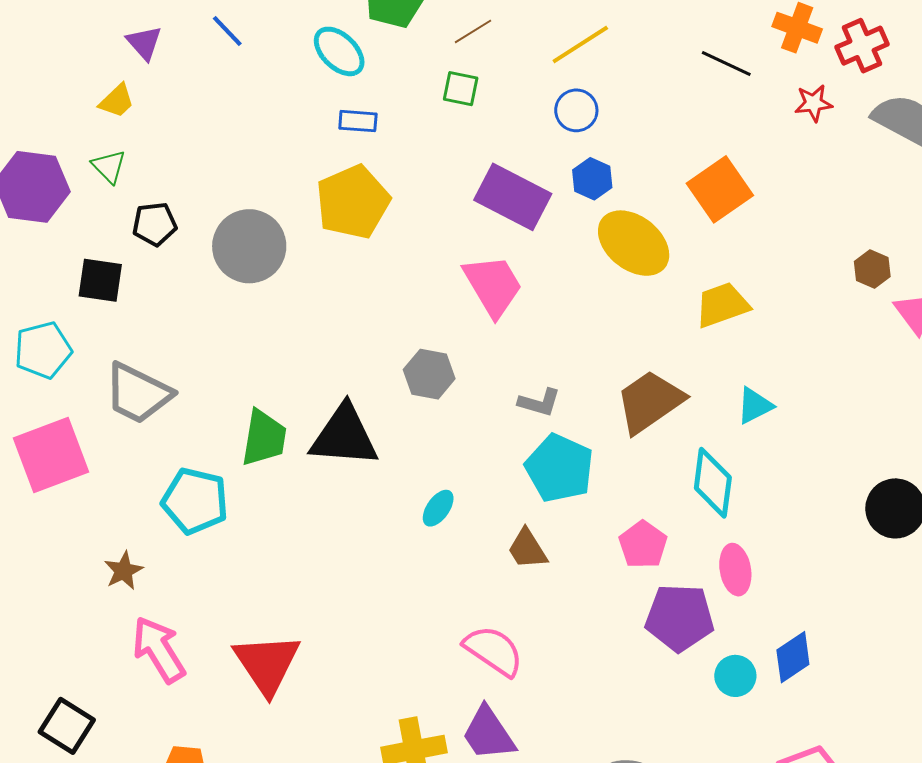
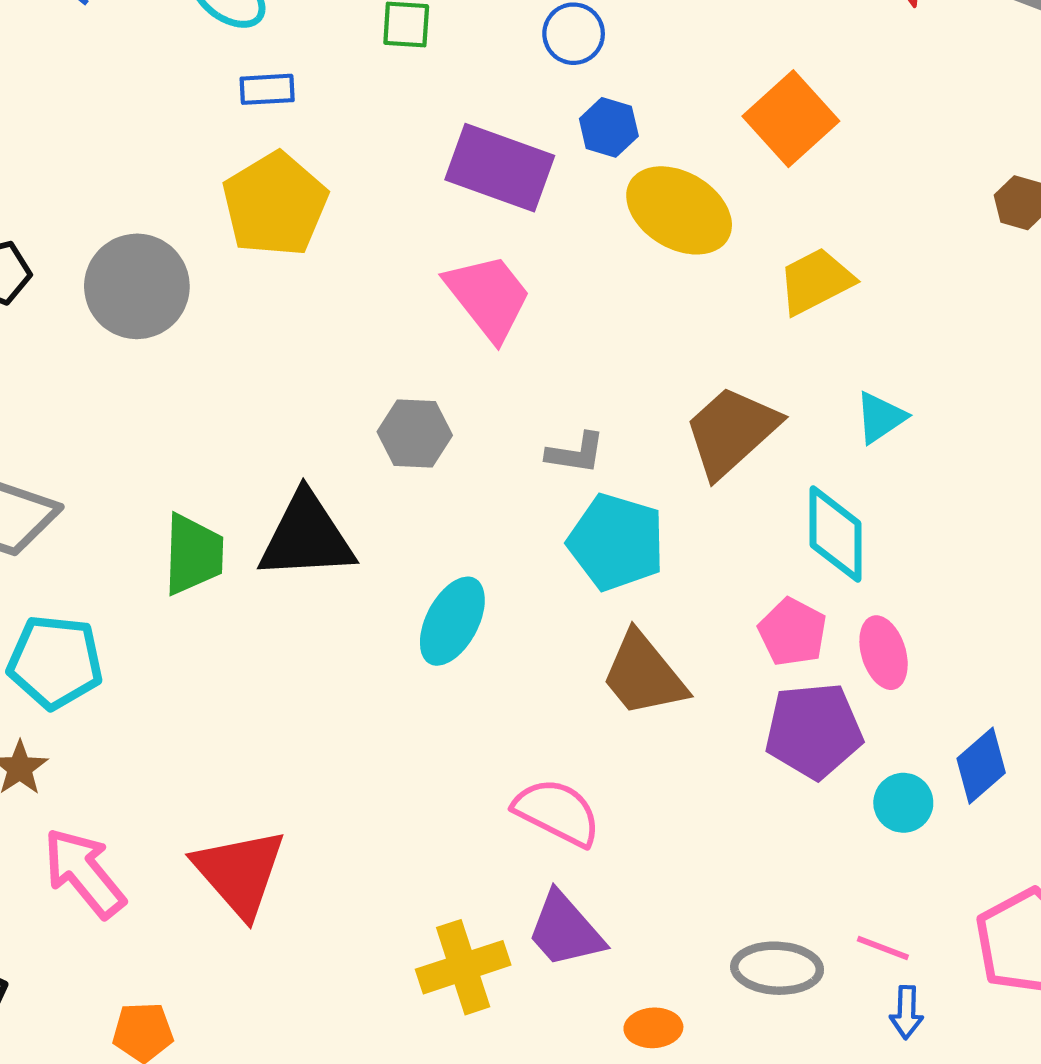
cyan pentagon: (195, 501) -> (55, 662), moved
cyan ellipse: (438, 508) -> (452, 621), size x1.6
pink pentagon: (643, 545) -> (793, 632), moved
brown trapezoid: (527, 549) -> (644, 675), moved, size x1.5

